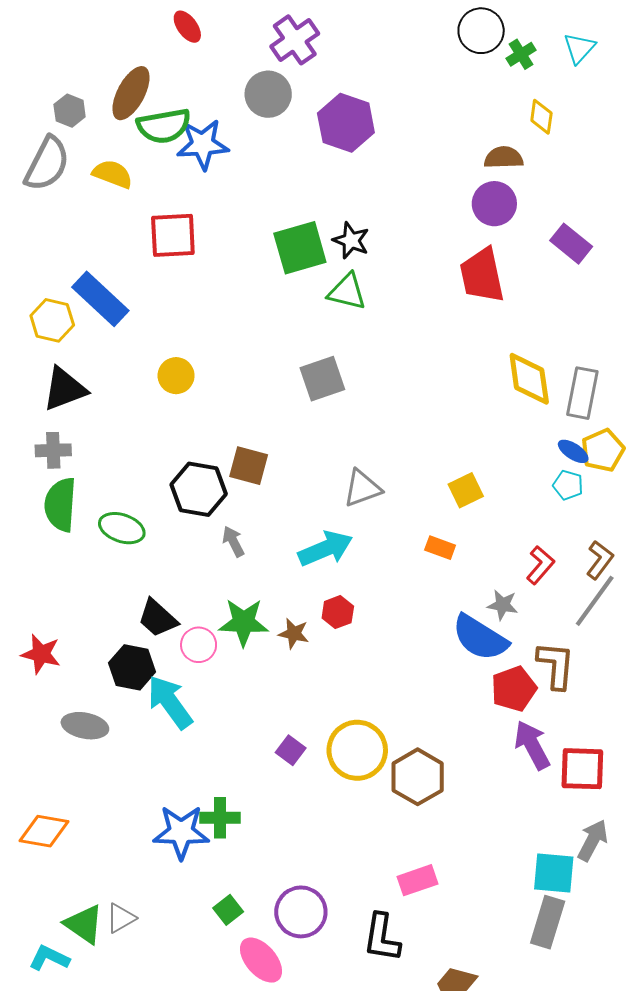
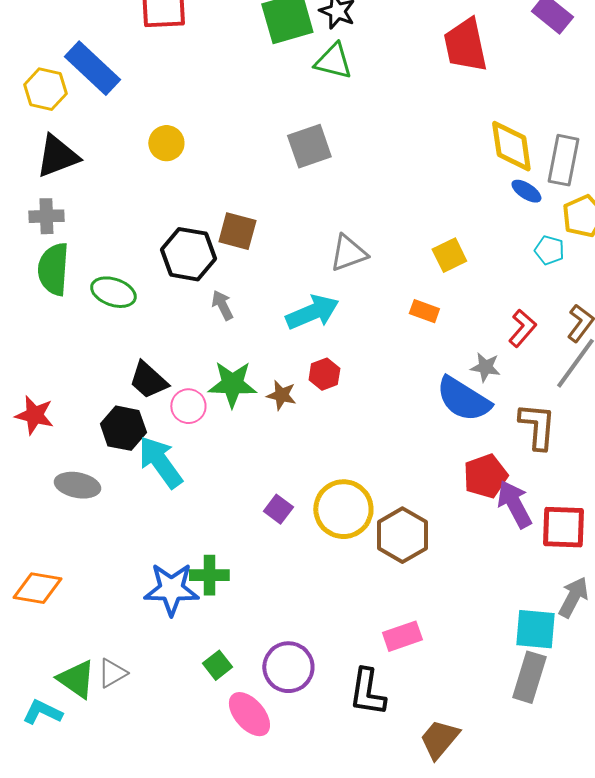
blue ellipse: (573, 451) -> (526, 191), moved
red pentagon: (514, 689) -> (485, 476), moved

